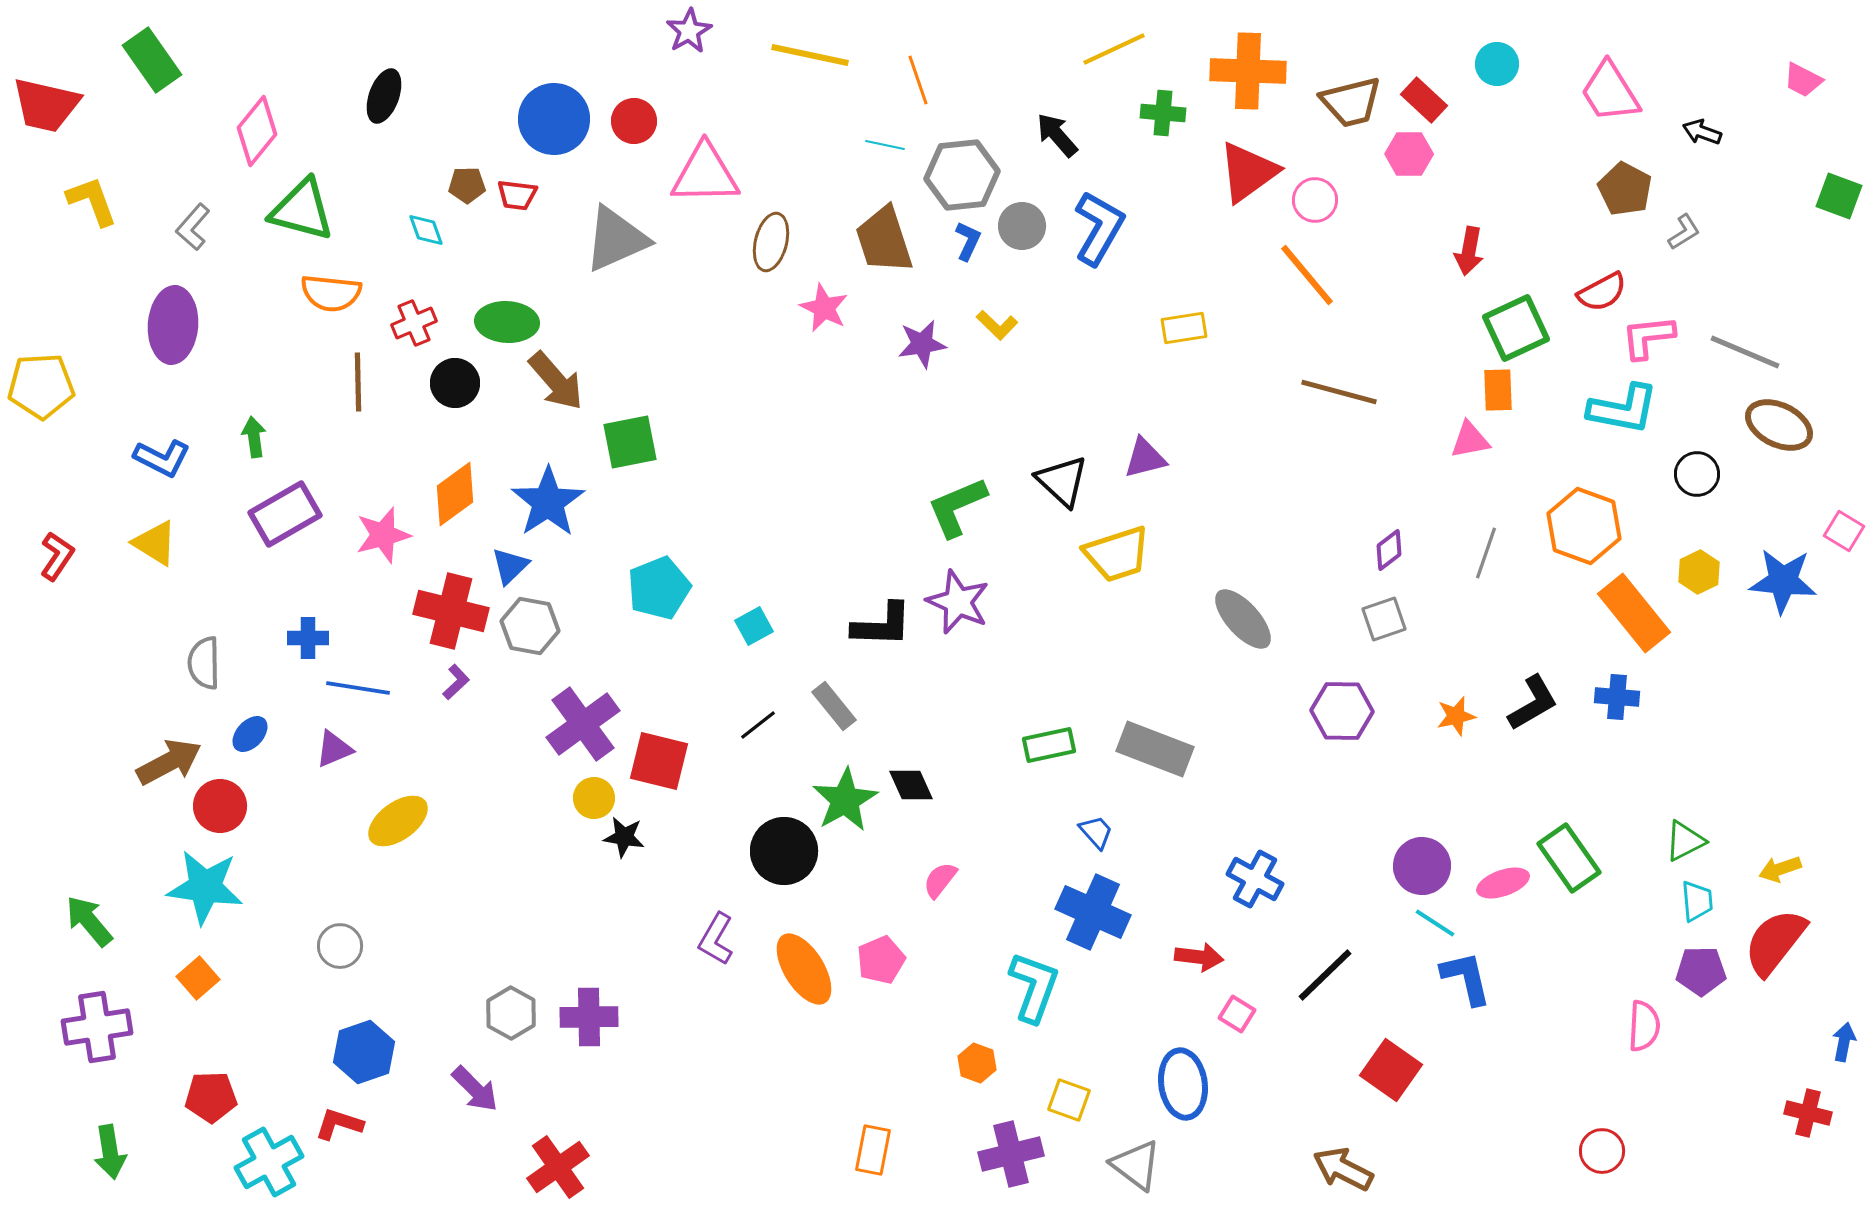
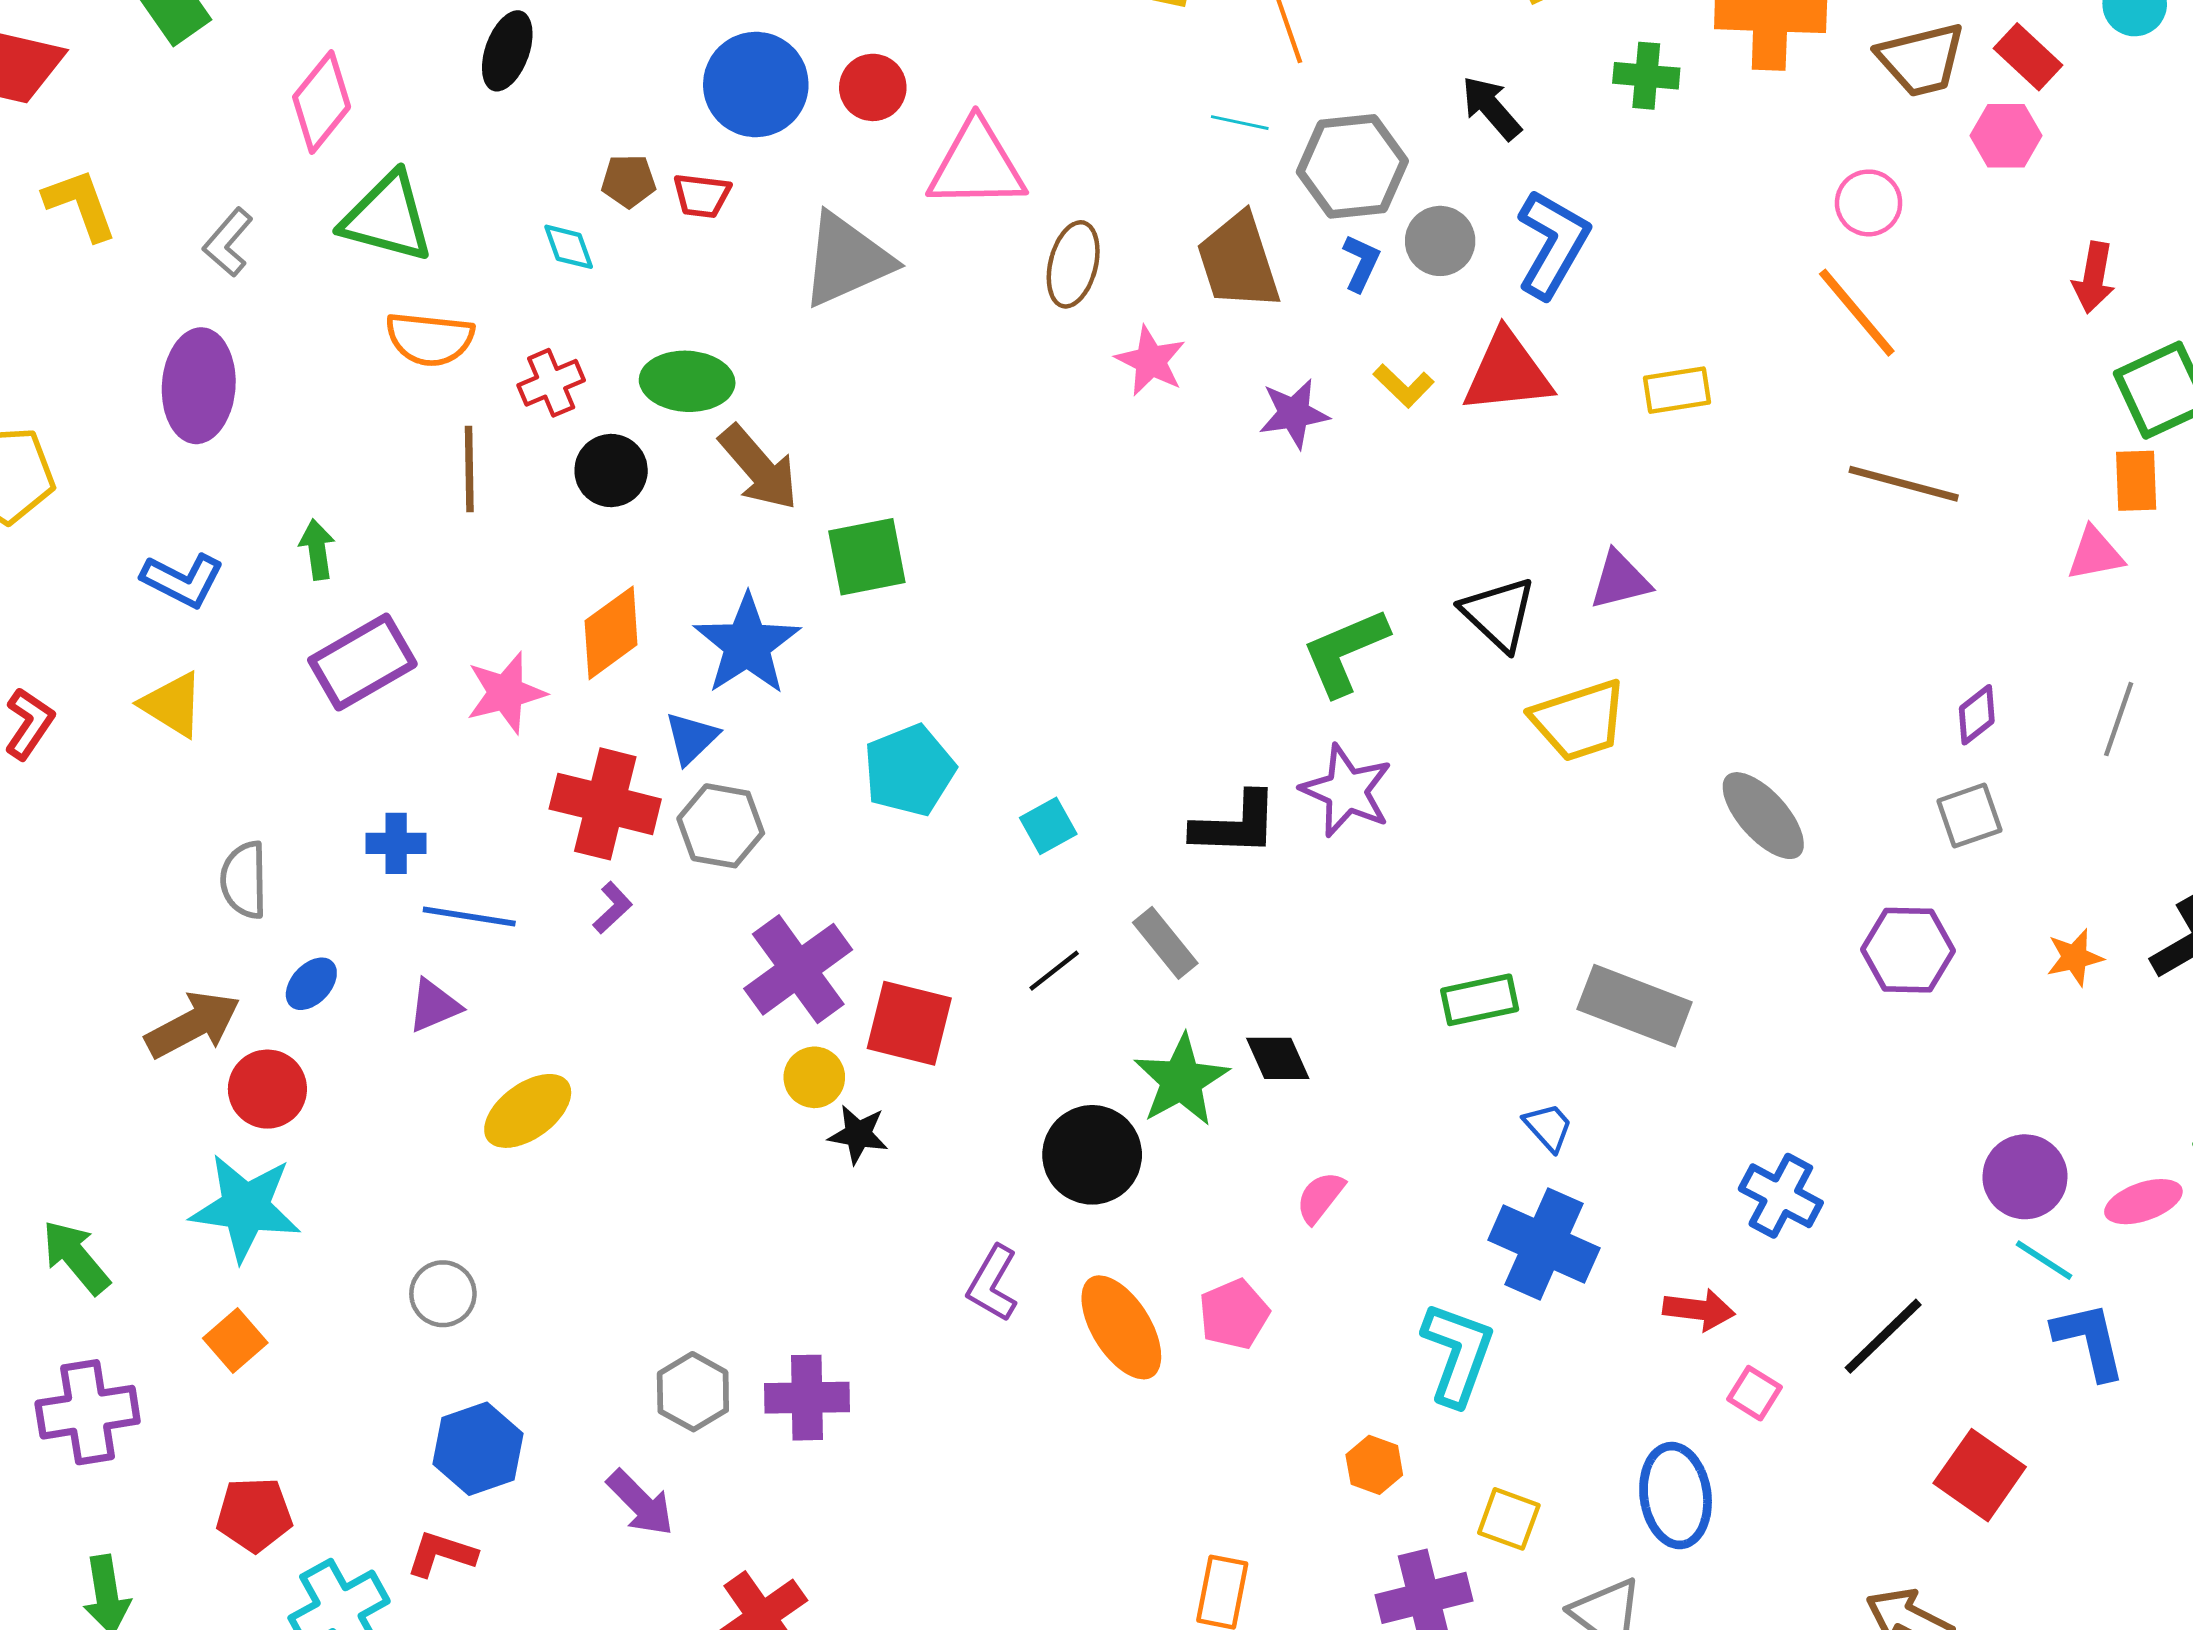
red triangle: (1248, 172) -> (1507, 373), moved, turned 30

